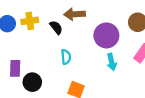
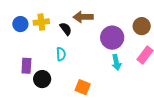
cyan semicircle: (66, 57) -> (61, 54), moved

